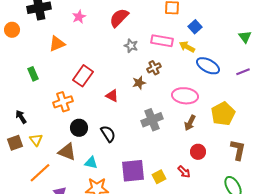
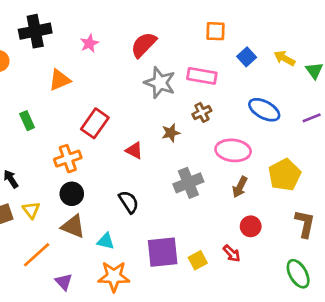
gray star: (131, 46) -> (160, 83), size x1.6
yellow arrow: (187, 47) -> (285, 58), moved
brown cross: (154, 68) -> (202, 112), moved
black circle: (79, 128) -> (72, 194), moved

